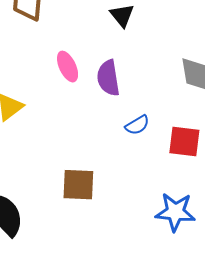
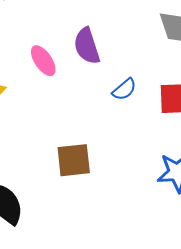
pink ellipse: (68, 67) -> (43, 61), moved

